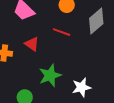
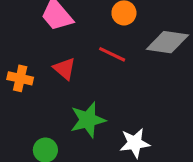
gray diamond: (96, 21) -> (167, 42), turned 44

